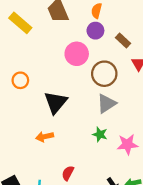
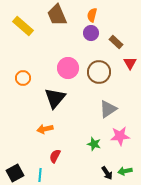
pink circle: (77, 54) -> (68, 68), moved
gray triangle: (106, 103) -> (108, 109), moved
green star: (100, 134) -> (94, 144), moved
red semicircle: (68, 173) -> (55, 156), moved

